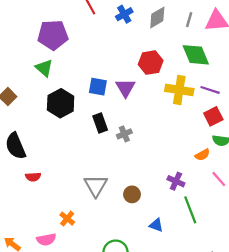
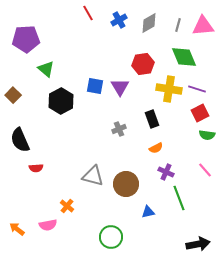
purple pentagon: (53, 35) -> (26, 39), moved
black rectangle: (100, 123) -> (152, 119), moved
orange semicircle: (202, 155) -> (156, 148), moved
gray triangle: (96, 186) -> (93, 176), turned -45
brown circle: (132, 194) -> (126, 184), size x1.6
blue triangle: (156, 225) -> (148, 212), turned -32

